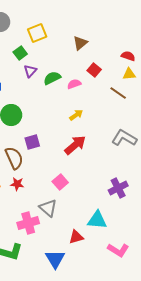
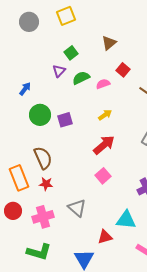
yellow square: (37, 33) -> (66, 16), moved
green square: (20, 53) -> (71, 53), moved
purple square: (32, 142) -> (65, 120), moved
pink square: (60, 182) -> (103, 176), moved
pink cross: (28, 223) -> (43, 217), moved

